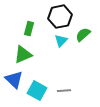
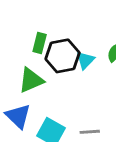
black hexagon: (60, 17) -> (63, 56), moved

